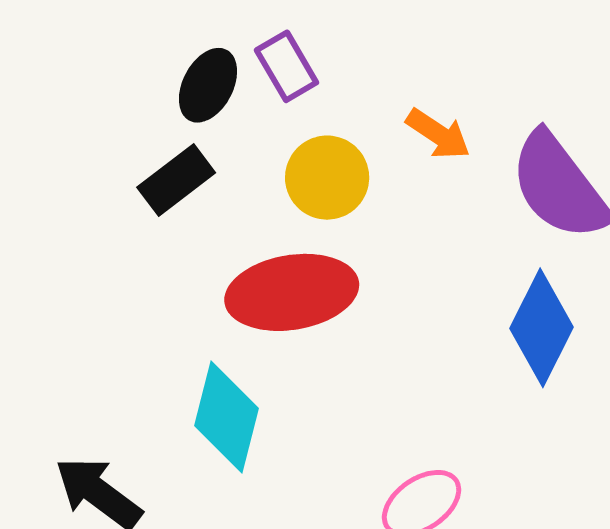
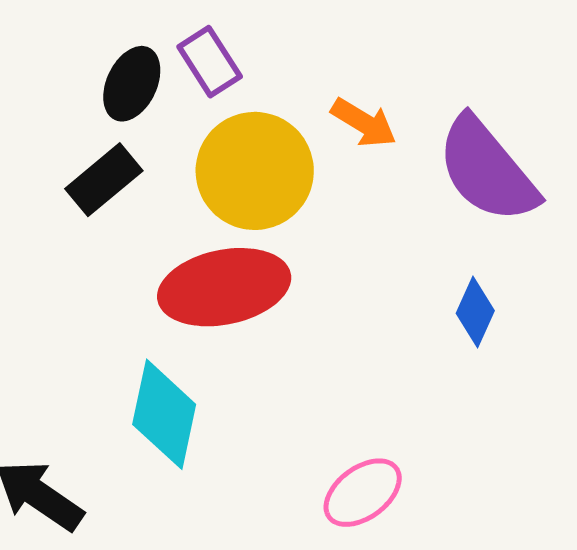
yellow circle: (327, 178) -> (255, 171), size x1.4
blue diamond: (542, 328) -> (475, 312), size x0.6

